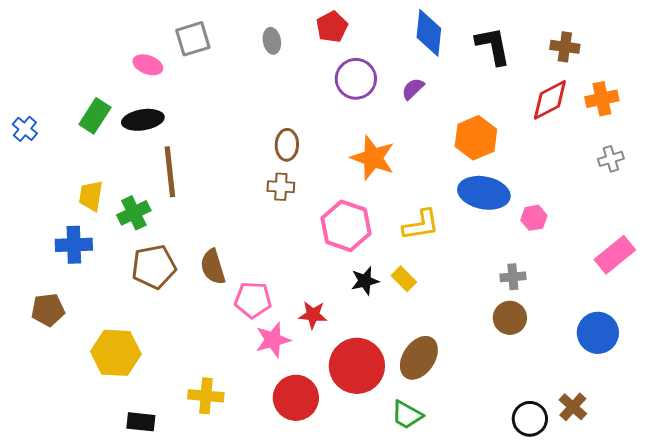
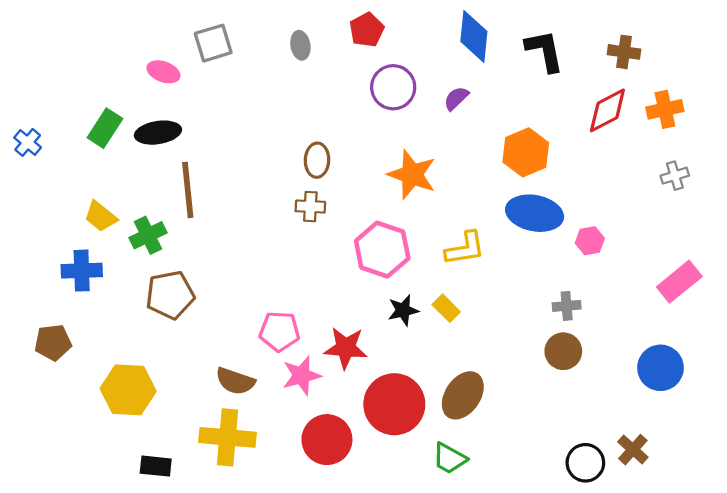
yellow trapezoid: (91, 196) -> (101, 216), turned -60
brown semicircle: (213, 267) -> (235, 381), moved, turned -54
red star: (313, 315) -> (346, 348), size x1.4
yellow cross: (206, 396) -> (228, 437), size x1.4

